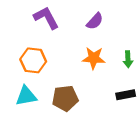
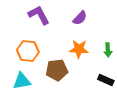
black rectangle: (126, 95) -> (106, 80), turned 35
brown pentagon: (65, 98) -> (57, 70), moved

